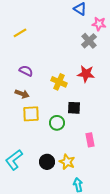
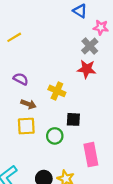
red star: (86, 74) -> (87, 69), moved
brown arrow: (22, 94) -> (28, 104), moved
pink rectangle: (90, 140) -> (91, 155), size x1.5

